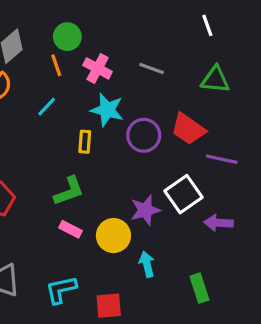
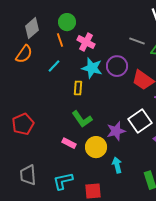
gray line: (152, 68) -> (137, 41), moved
purple circle: (144, 135) -> (117, 66), moved
green L-shape: (69, 191) -> (82, 119), moved, turned 75

